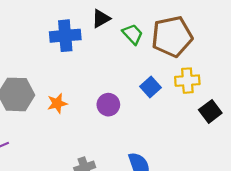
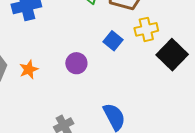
black square: (210, 111) -> (172, 55), size x1.4

